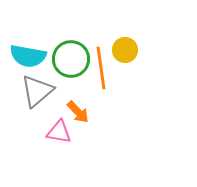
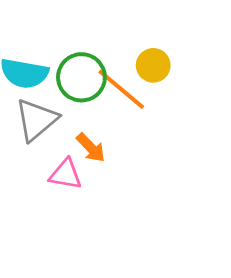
orange line: (101, 68) -> (121, 89), turned -42

